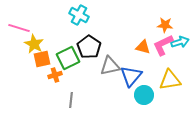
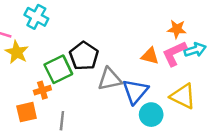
cyan cross: (79, 15) -> (36, 17), moved
orange square: (42, 59) -> (27, 112), moved
yellow triangle: (170, 80) -> (183, 96), turned 35

